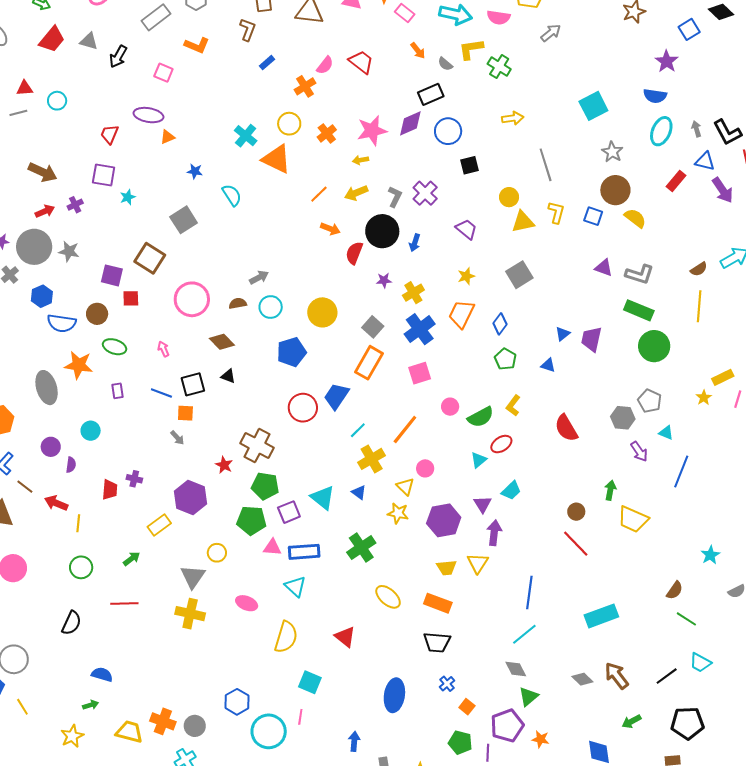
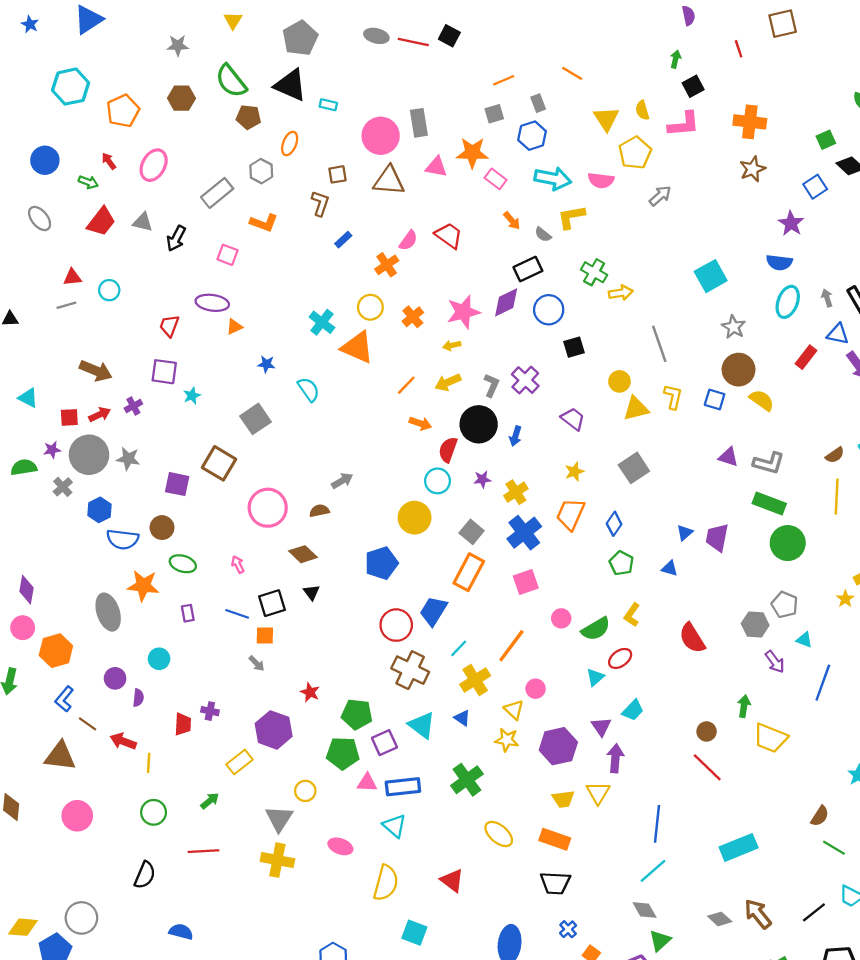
green cross: (499, 67) -> (594, 272), moved
red square: (131, 298) -> (69, 417), moved
cyan circle: (271, 307) -> (437, 481), moved
black triangle: (228, 376) -> (311, 592), turned 35
brown cross: (257, 446) -> (410, 670), moved

